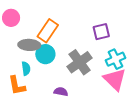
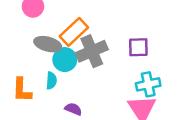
gray cross: (80, 62) -> (92, 51), moved
cyan semicircle: (26, 68) -> (51, 81), moved

